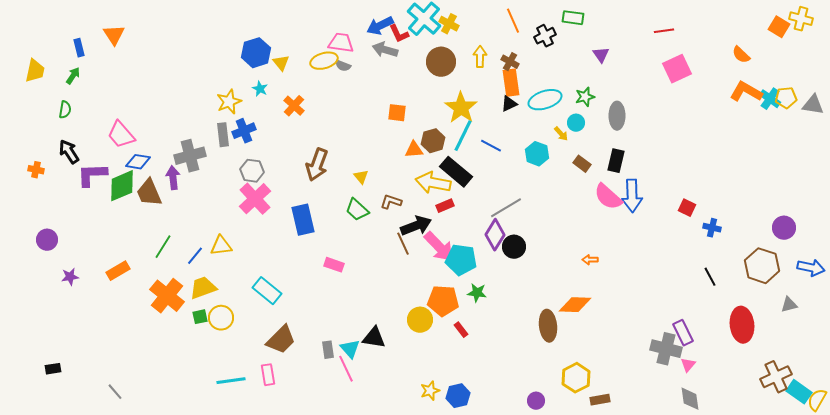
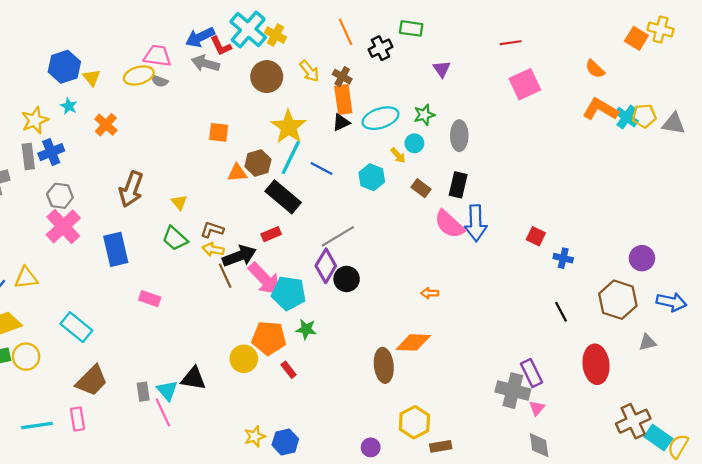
yellow arrow: (480, 57) -> (309, 71), turned 140
yellow arrow: (433, 183) -> (213, 249), moved, size x0.6

